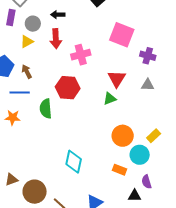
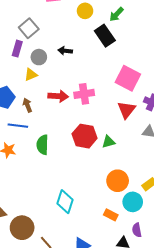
red arrow: (56, 39) -> (58, 96), moved, turned -90
red triangle: (117, 79) -> (126, 110), moved
red hexagon: (68, 88) -> (85, 136), moved

